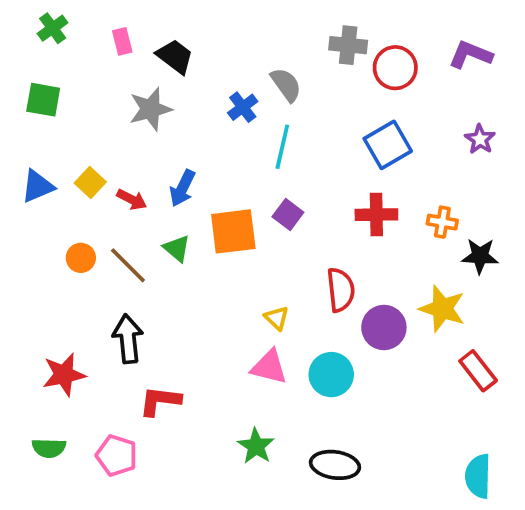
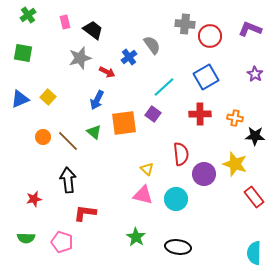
cyan line: (282, 147) -> (164, 87), moved, turned 35
red arrow: (132, 199) -> (107, 72), moved
red star: (64, 375) -> (34, 199), size x0.7

